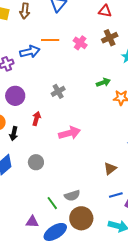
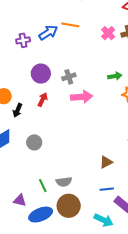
pink cross: (80, 43) -> (108, 33), moved
blue arrow: (30, 52) -> (48, 33), turned -30
purple circle: (15, 96) -> (41, 74), moved
pink arrow: (69, 133) -> (82, 97), moved

